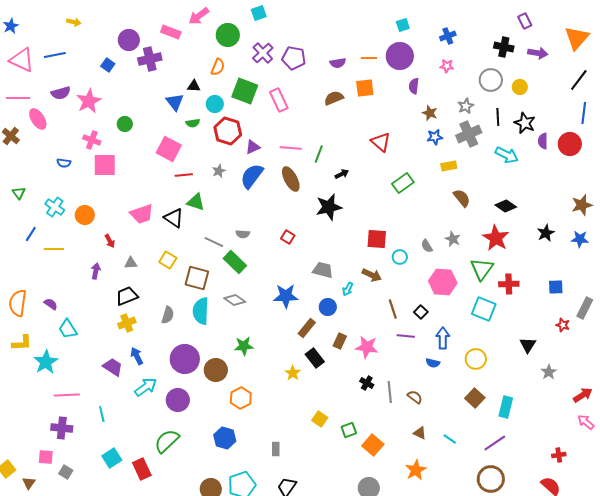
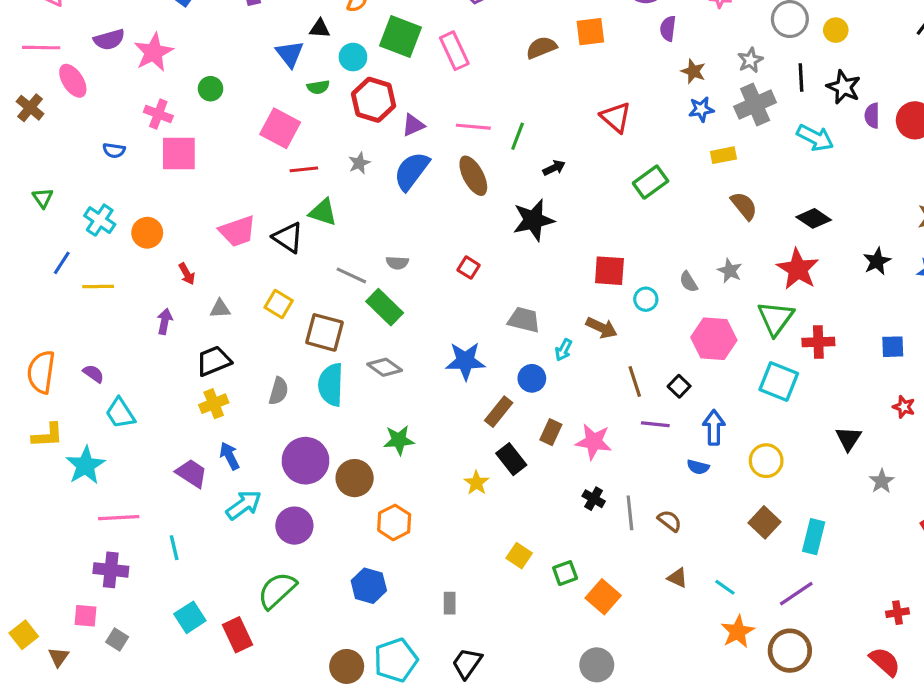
orange star: (416, 470) -> (738, 632), moved

